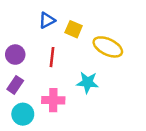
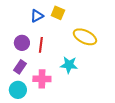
yellow square: (74, 29) -> (58, 13), moved
purple circle: (15, 55) -> (22, 43), moved
purple rectangle: (15, 85) -> (20, 67), moved

